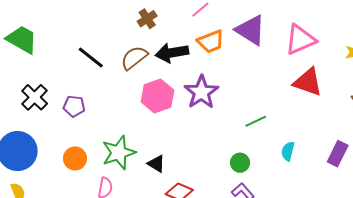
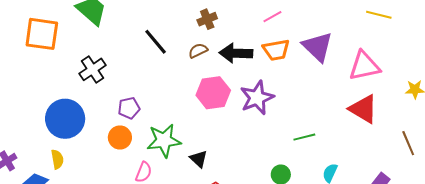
brown cross: (147, 19) -> (207, 19), moved
brown semicircle: (134, 58) -> (198, 51), size x0.7
purple pentagon: (74, 106) -> (129, 108), moved, turned -30

